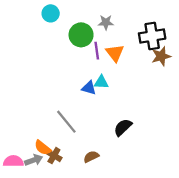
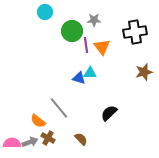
brown star: (161, 56) -> (144, 72), moved
orange semicircle: (43, 148) -> (38, 121), moved
brown semicircle: (91, 157) -> (81, 139), turned 72

